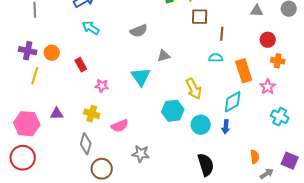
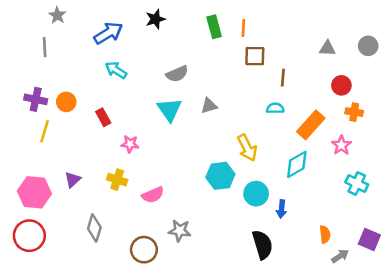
orange rectangle: (244, 71) -> (311, 125), turned 60
cyan triangle: (141, 77) -> (169, 110), moved
purple triangle: (57, 114) -> (73, 180), turned -40
blue arrow: (226, 127) -> (282, 209), moved
gray diamond: (86, 144) -> (94, 228), moved
brown circle: (102, 169) -> (144, 250), moved

